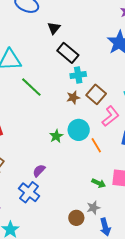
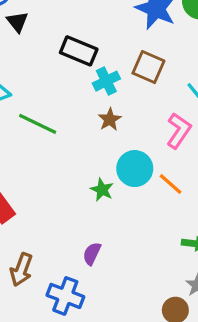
black triangle: (54, 28) -> (17, 22), moved
brown square: (96, 94) -> (148, 67), moved
blue cross: (29, 192) -> (65, 296), moved

